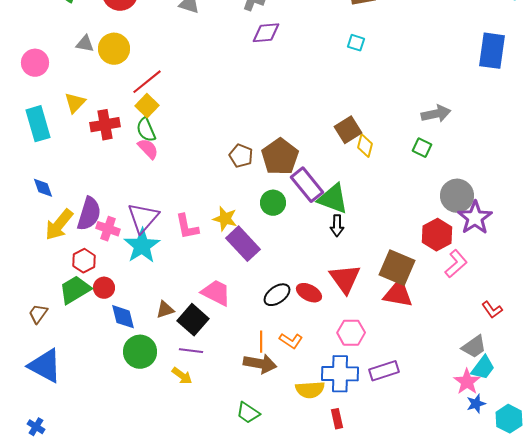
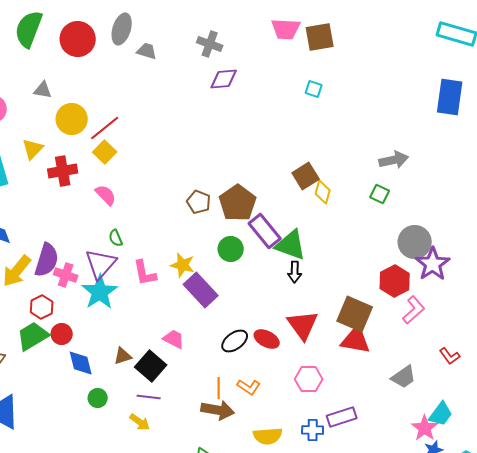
yellow circle: (114, 49) -> (72, 119), moved
green semicircle: (146, 130) -> (116, 238), moved, size x0.7
pink trapezoid: (216, 293) -> (174, 339), size x0.7
gray trapezoid: (474, 347) -> (404, 377), moved
green circle: (140, 352) -> (98, 398), size x0.6
blue cross: (340, 374) -> (313, 430), moved, size x0.6

